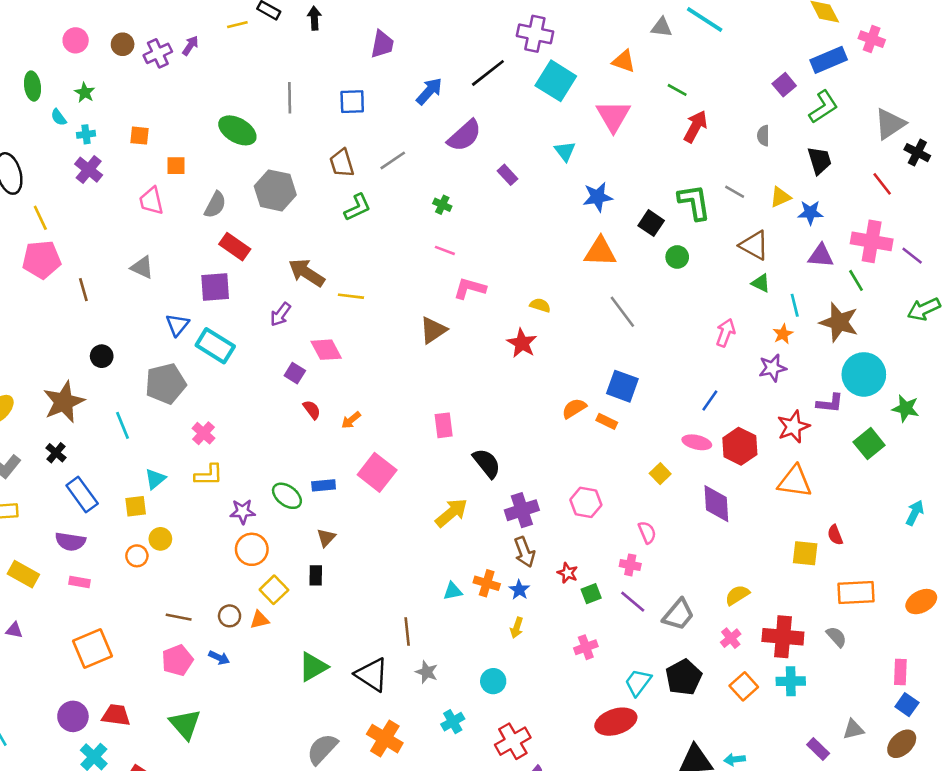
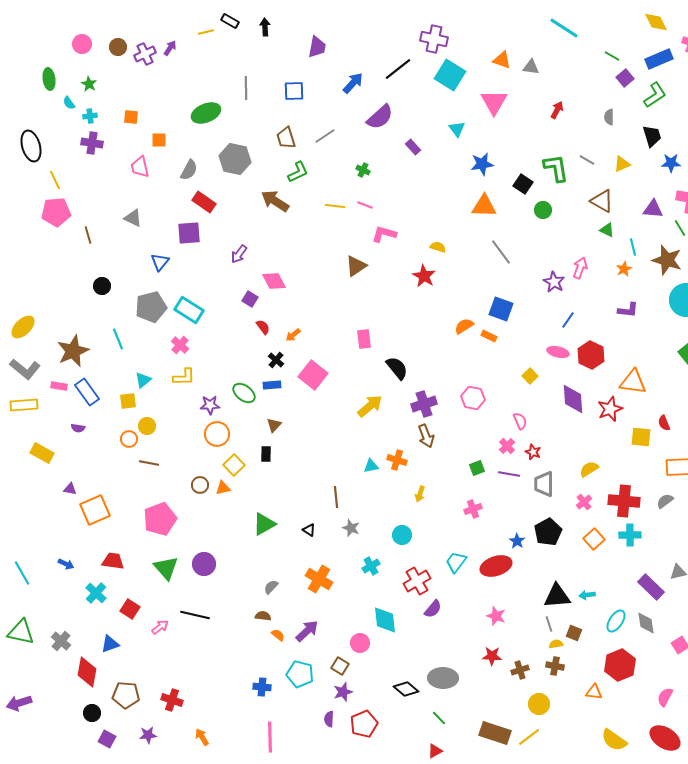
gray triangle: (662, 27) -> (531, 67), moved
green line: (677, 90) -> (612, 56), moved
red arrow: (695, 126) -> (557, 110), size x0.7
green ellipse: (237, 130) -> (206, 113), turned -52
purple cross: (89, 170) -> (92, 143), turned -30
blue star: (810, 213) -> (671, 163), moved
brown arrow: (307, 273) -> (275, 201), moved
yellow line: (351, 296) -> (335, 206), moved
cyan rectangle: (215, 346) -> (189, 310), moved
purple star: (772, 368) -> (554, 282), moved, turned -30
brown star: (64, 402) -> (73, 351), moved
purple L-shape: (830, 403) -> (628, 310), moved
red star: (793, 427) -> (610, 409), moved
black cross: (56, 453) -> (276, 360), moved
purple semicircle: (70, 541) -> (78, 428), size x0.6
pink cross: (630, 565) -> (507, 446), turned 35
red star: (568, 573) -> (533, 452), moved
pink rectangle: (79, 582) -> (59, 386), moved
blue star: (519, 590) -> (517, 541), moved
purple line: (633, 602) -> (509, 474), turned -30
gray trapezoid: (679, 615) -> (544, 484), turned 140
brown line: (179, 617) -> (149, 463), moved
purple triangle: (14, 630) -> (70, 489), moved
gray semicircle: (836, 637) -> (665, 501), turned -84
blue arrow: (219, 658) -> (66, 564), moved
pink pentagon: (177, 660) -> (160, 519), size x1.4
black triangle: (372, 675) -> (309, 530), size x0.5
cyan trapezoid: (638, 682) -> (456, 562), moved
purple circle: (73, 716) -> (204, 564), moved
gray semicircle: (322, 749) -> (271, 587), size x0.6
purple rectangle: (818, 749) -> (651, 587), size x1.5

